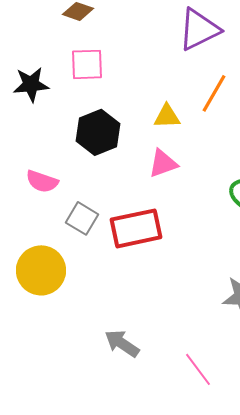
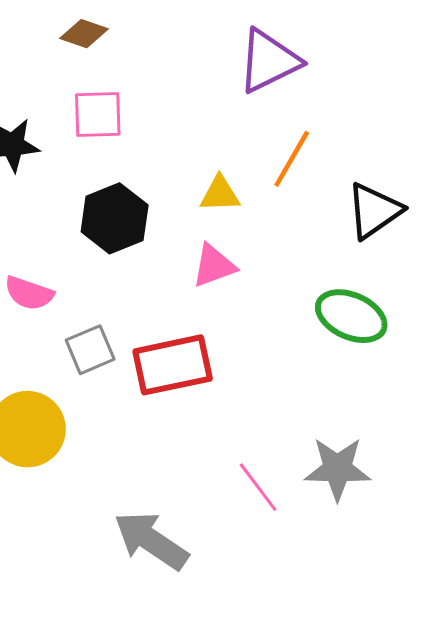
gray square: (82, 218) -> (90, 350), turned 36
gray arrow: (122, 343) -> (151, 541), size x1.4
pink line: (198, 369) -> (258, 487), moved

